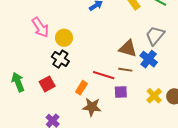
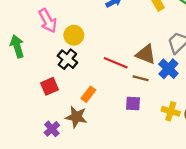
red line: (104, 75) -> (116, 63), moved
green arrow: (18, 82) -> (17, 46), moved
yellow cross: (154, 96) -> (171, 111), turned -35
brown star: (92, 107) -> (76, 117), moved

